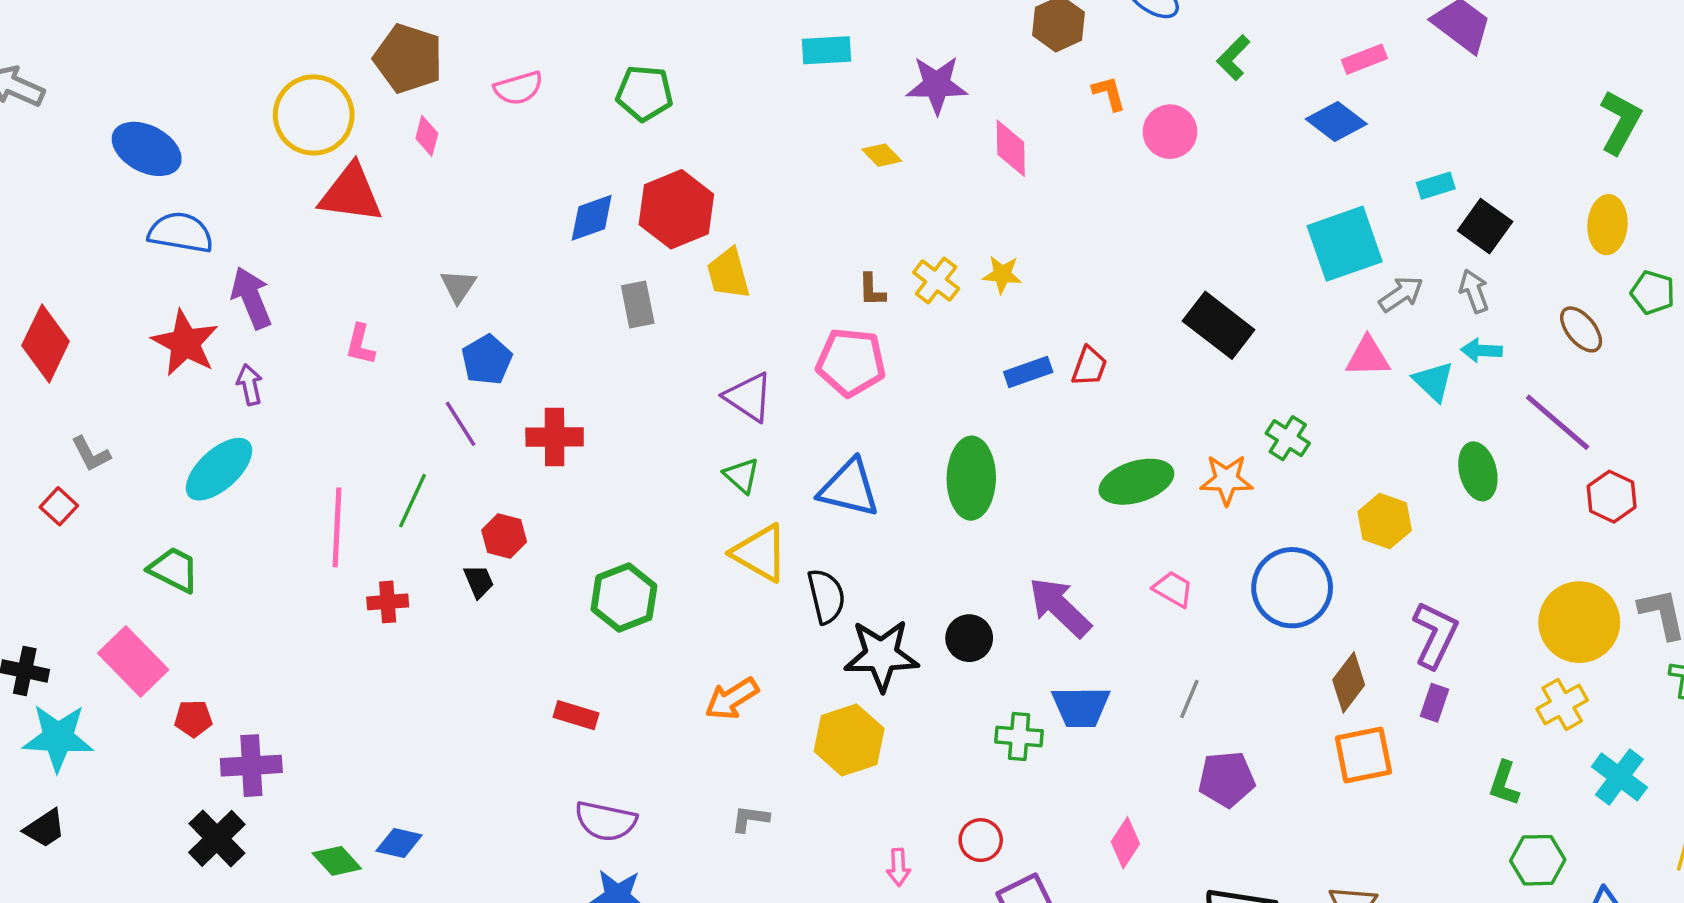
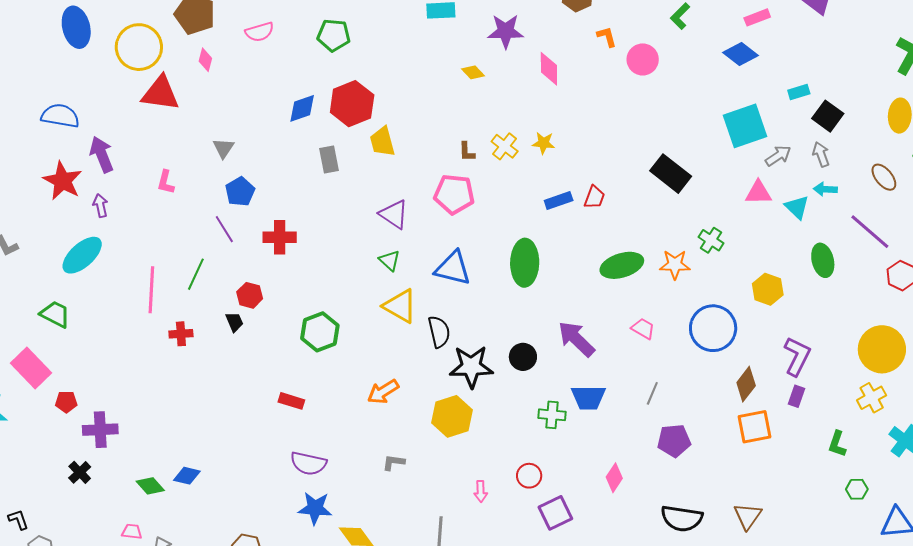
blue ellipse: (147, 149) -> (76, 27), moved, turned 48
black cross: (217, 838) -> (80, 472), size x0.7
green hexagon: (1538, 860) -> (857, 489), size x0.7

